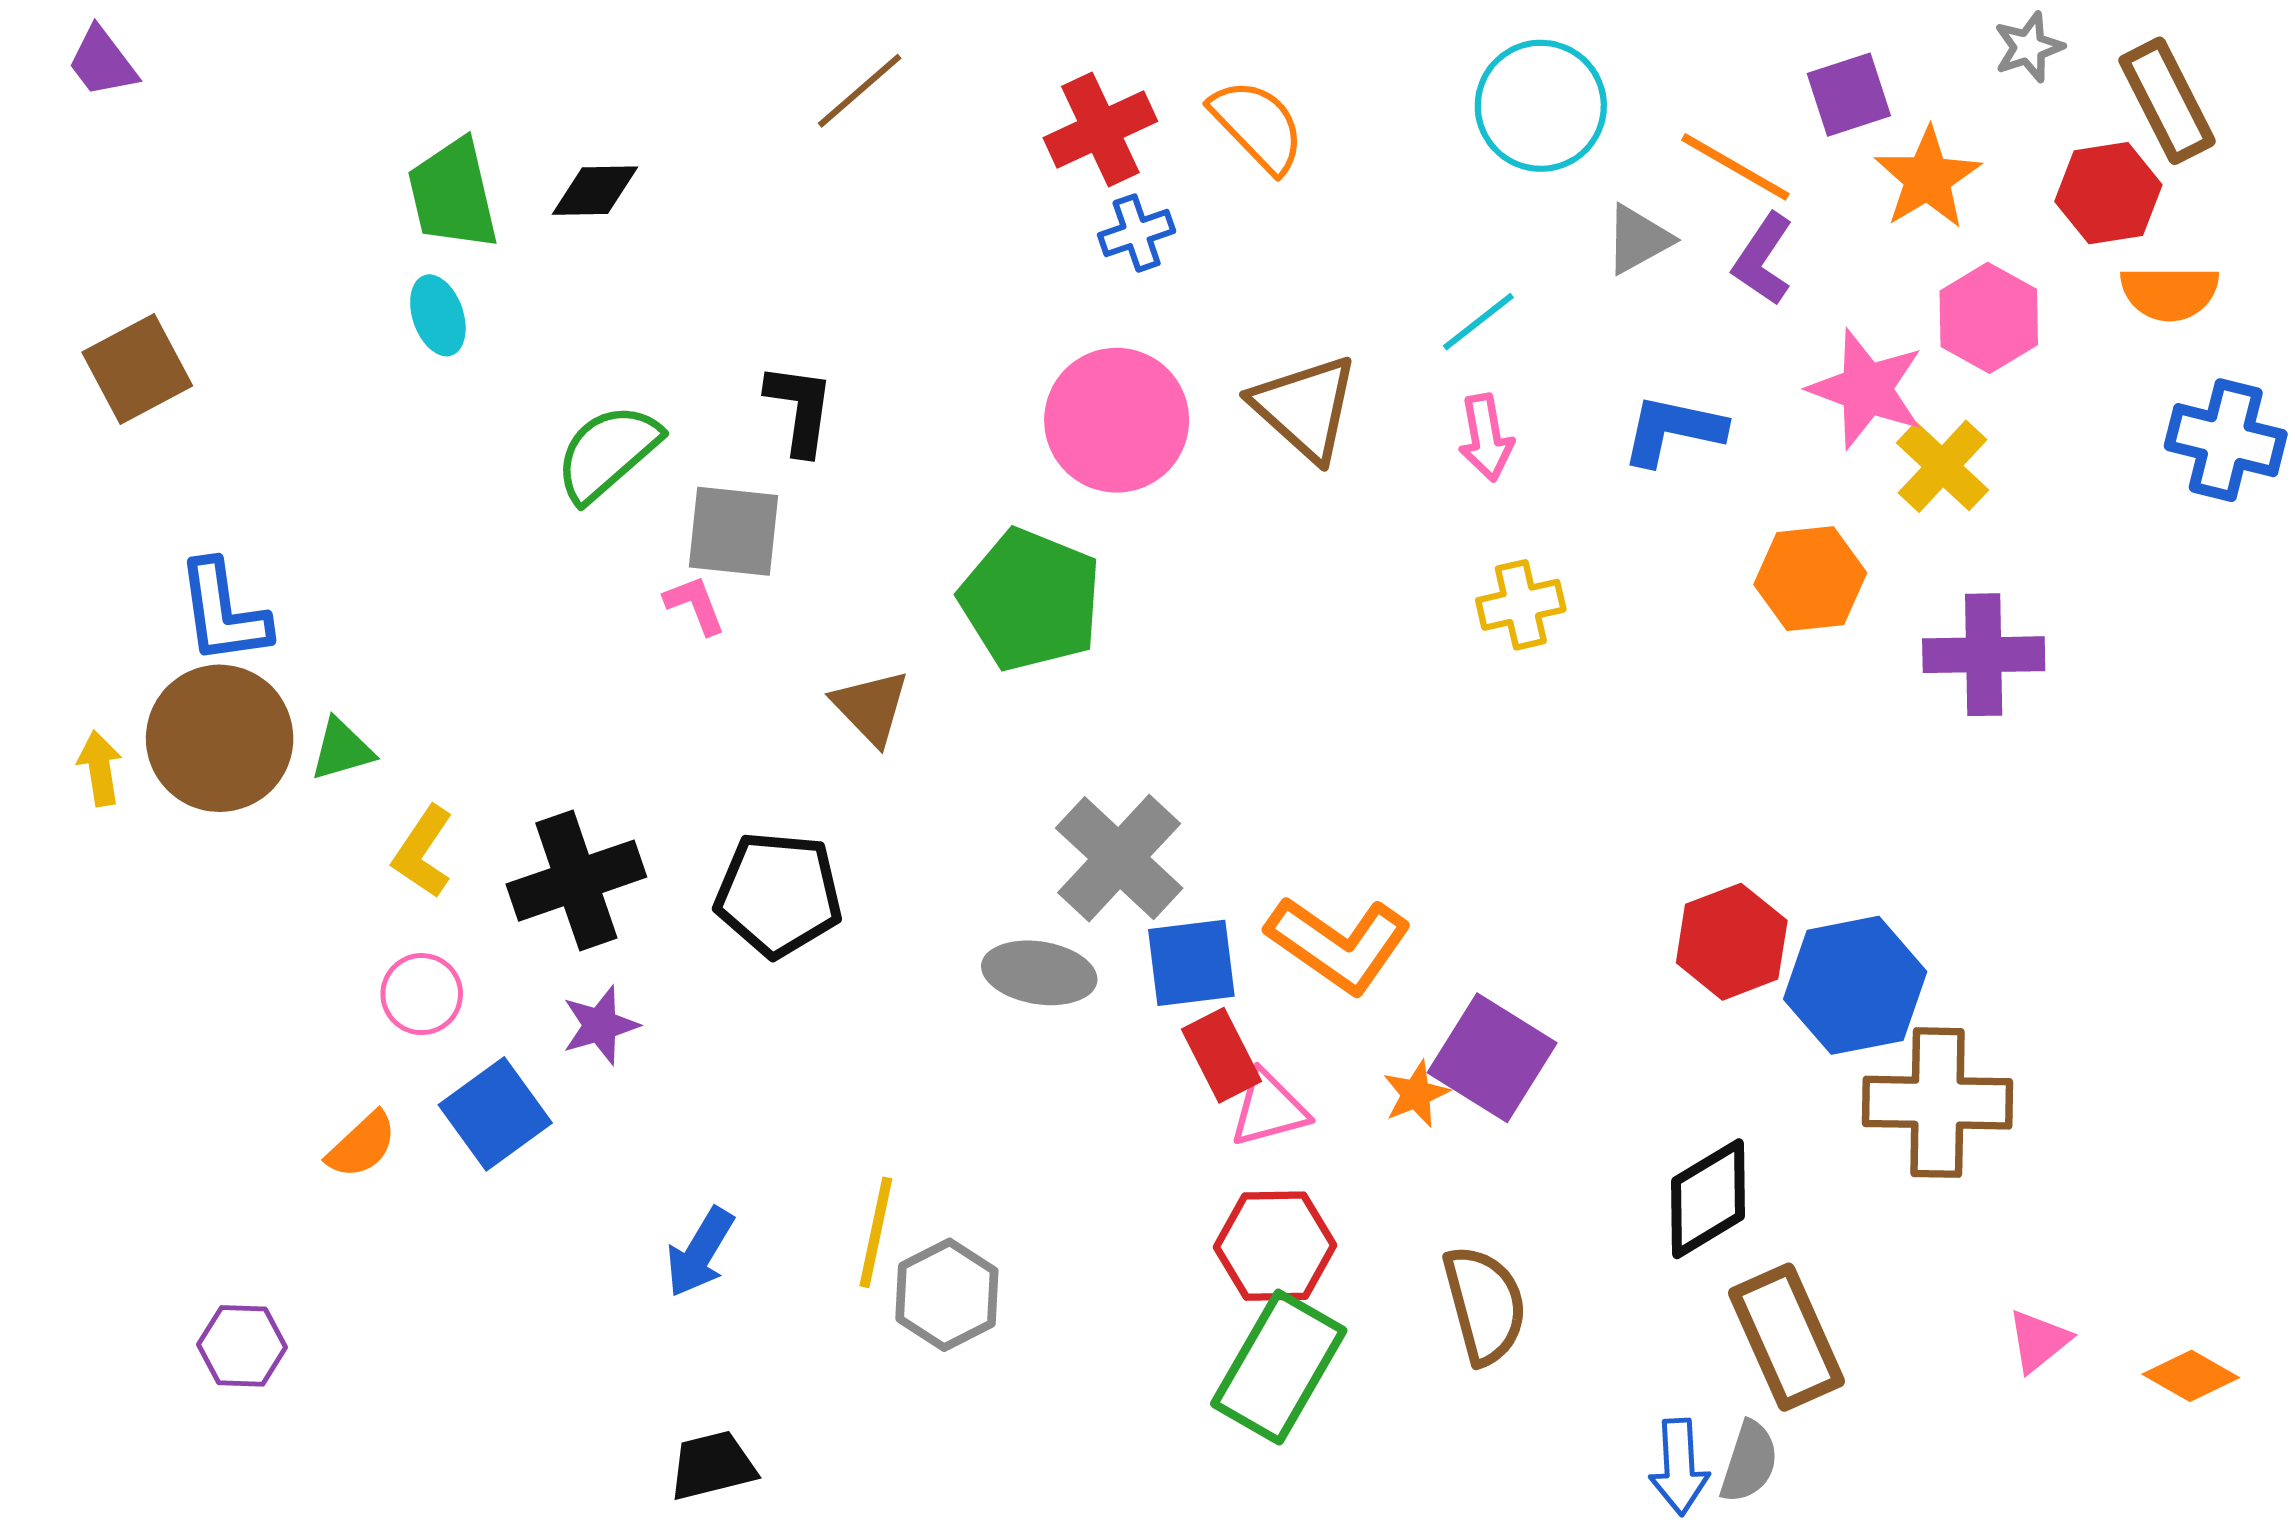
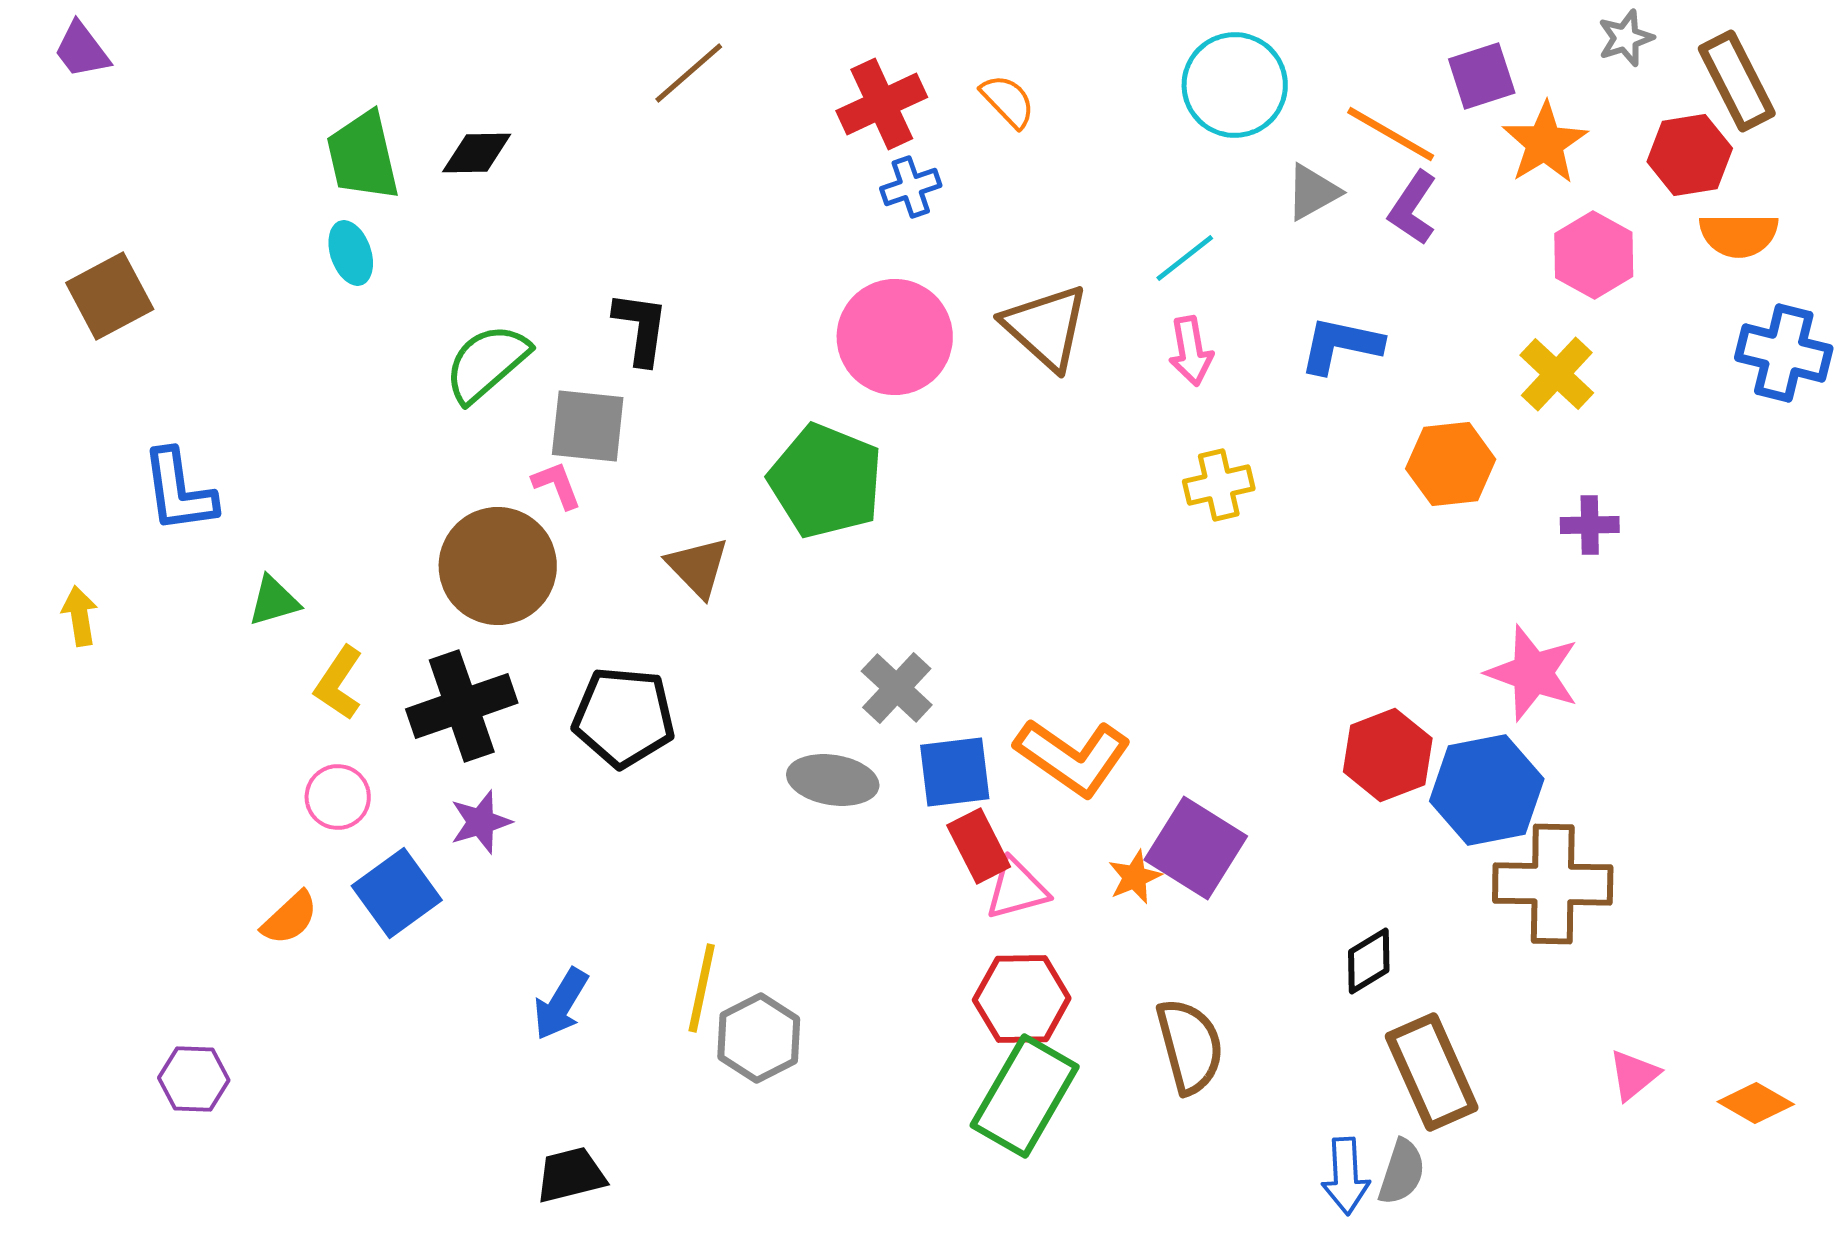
orange semicircle: (1258, 126) -> (1008, 101), size x0.7
pink star: (1866, 389) -> (1533, 673), moved
purple cross: (1984, 655) -> (1590, 525), size x0.6
brown circle: (220, 738) -> (498, 566), moved
gray cross: (1119, 858) -> (897, 688), size x0.7
black diamond: (1708, 1199) -> (1369, 961), size x0.7

